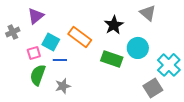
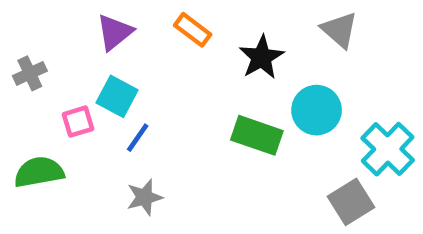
purple triangle: (36, 16) -> (115, 32), moved
orange rectangle: (80, 37) -> (193, 30), moved, size x0.7
blue line: (60, 60) -> (138, 138), turned -56
green semicircle: (38, 75) -> (39, 172), moved, turned 60

